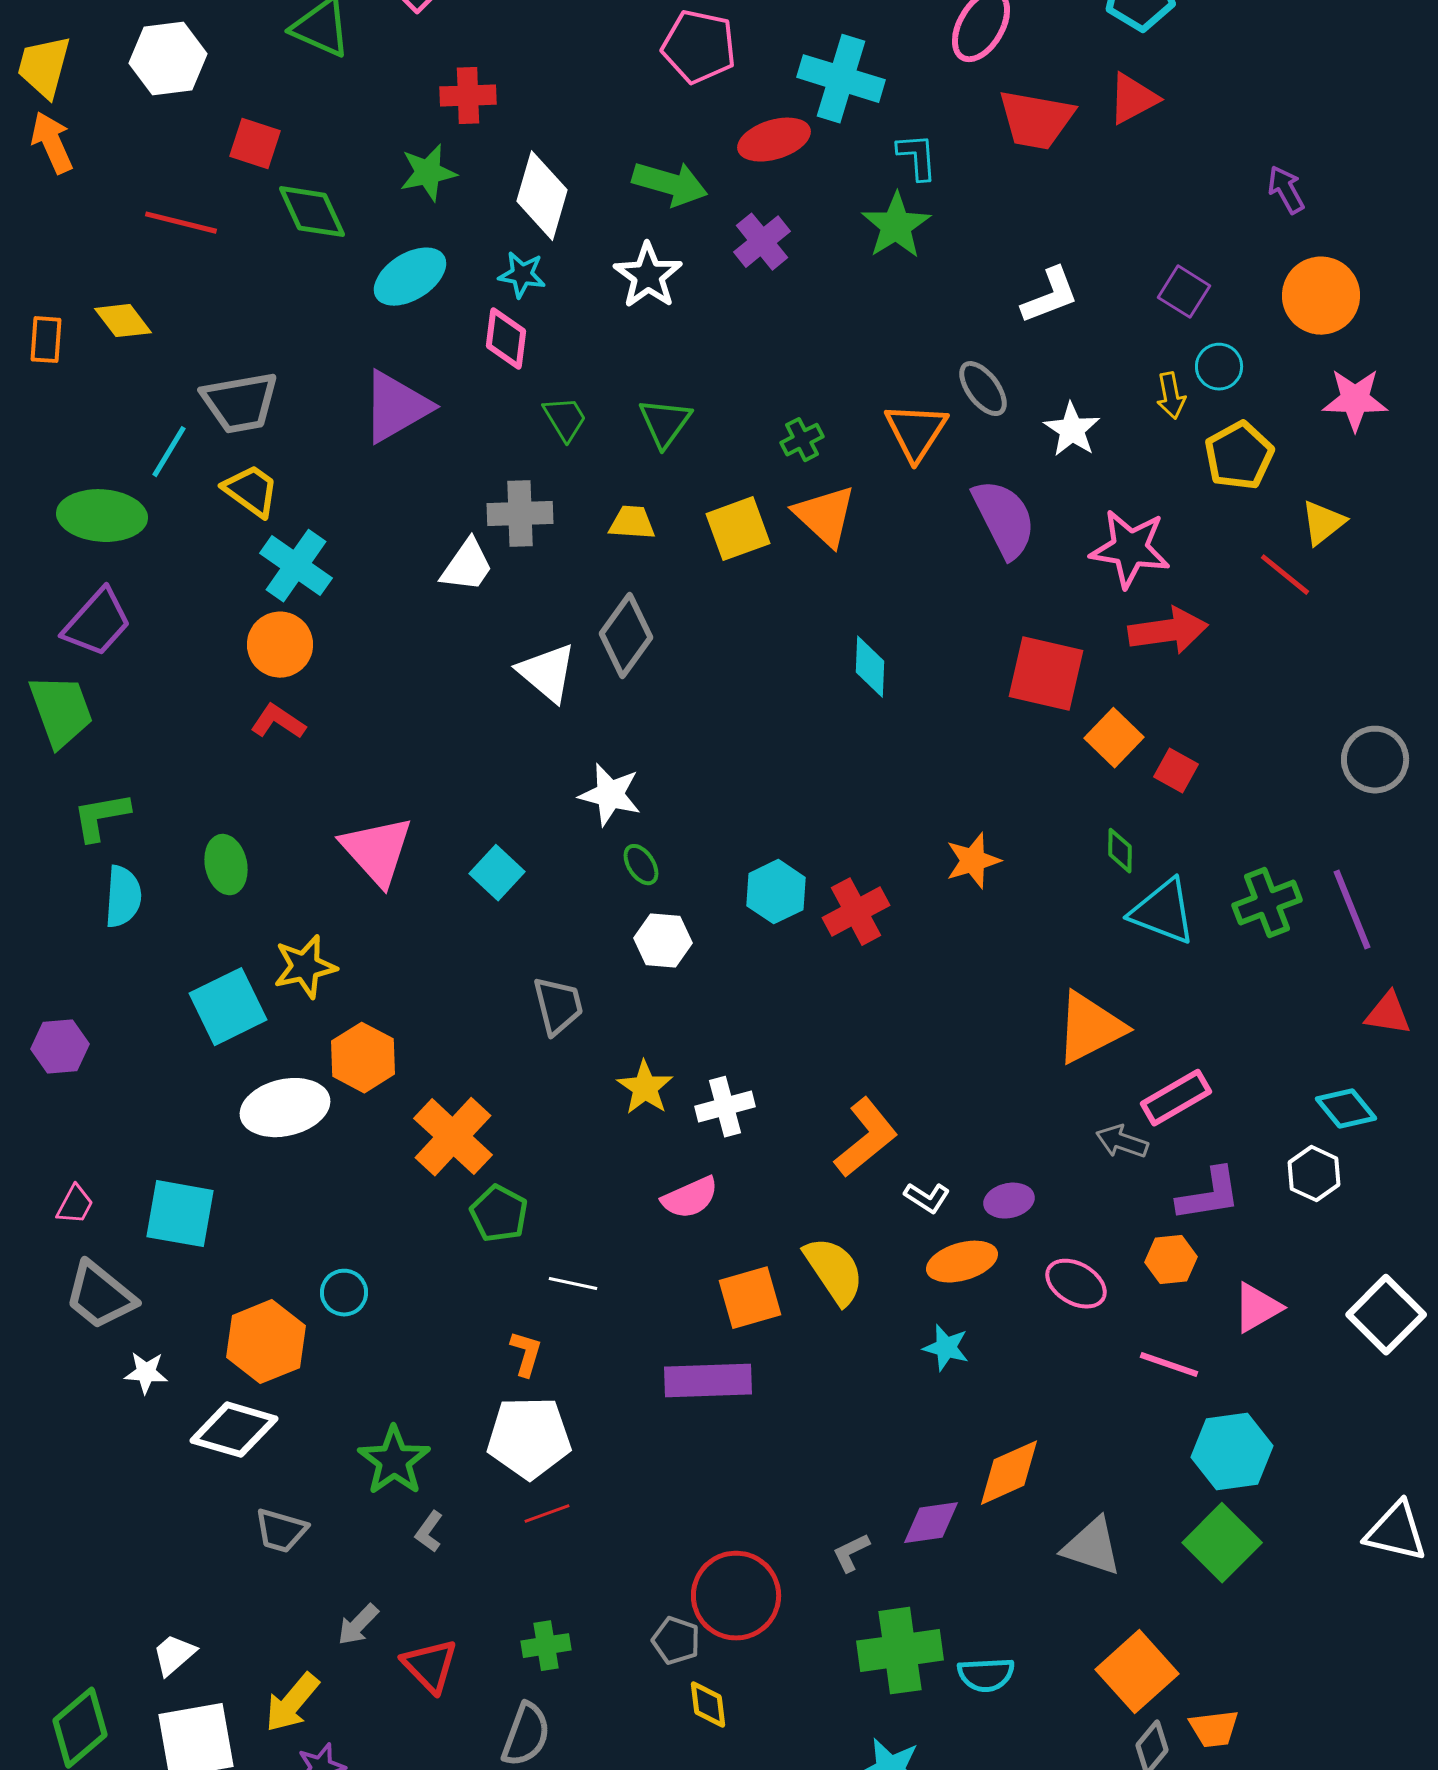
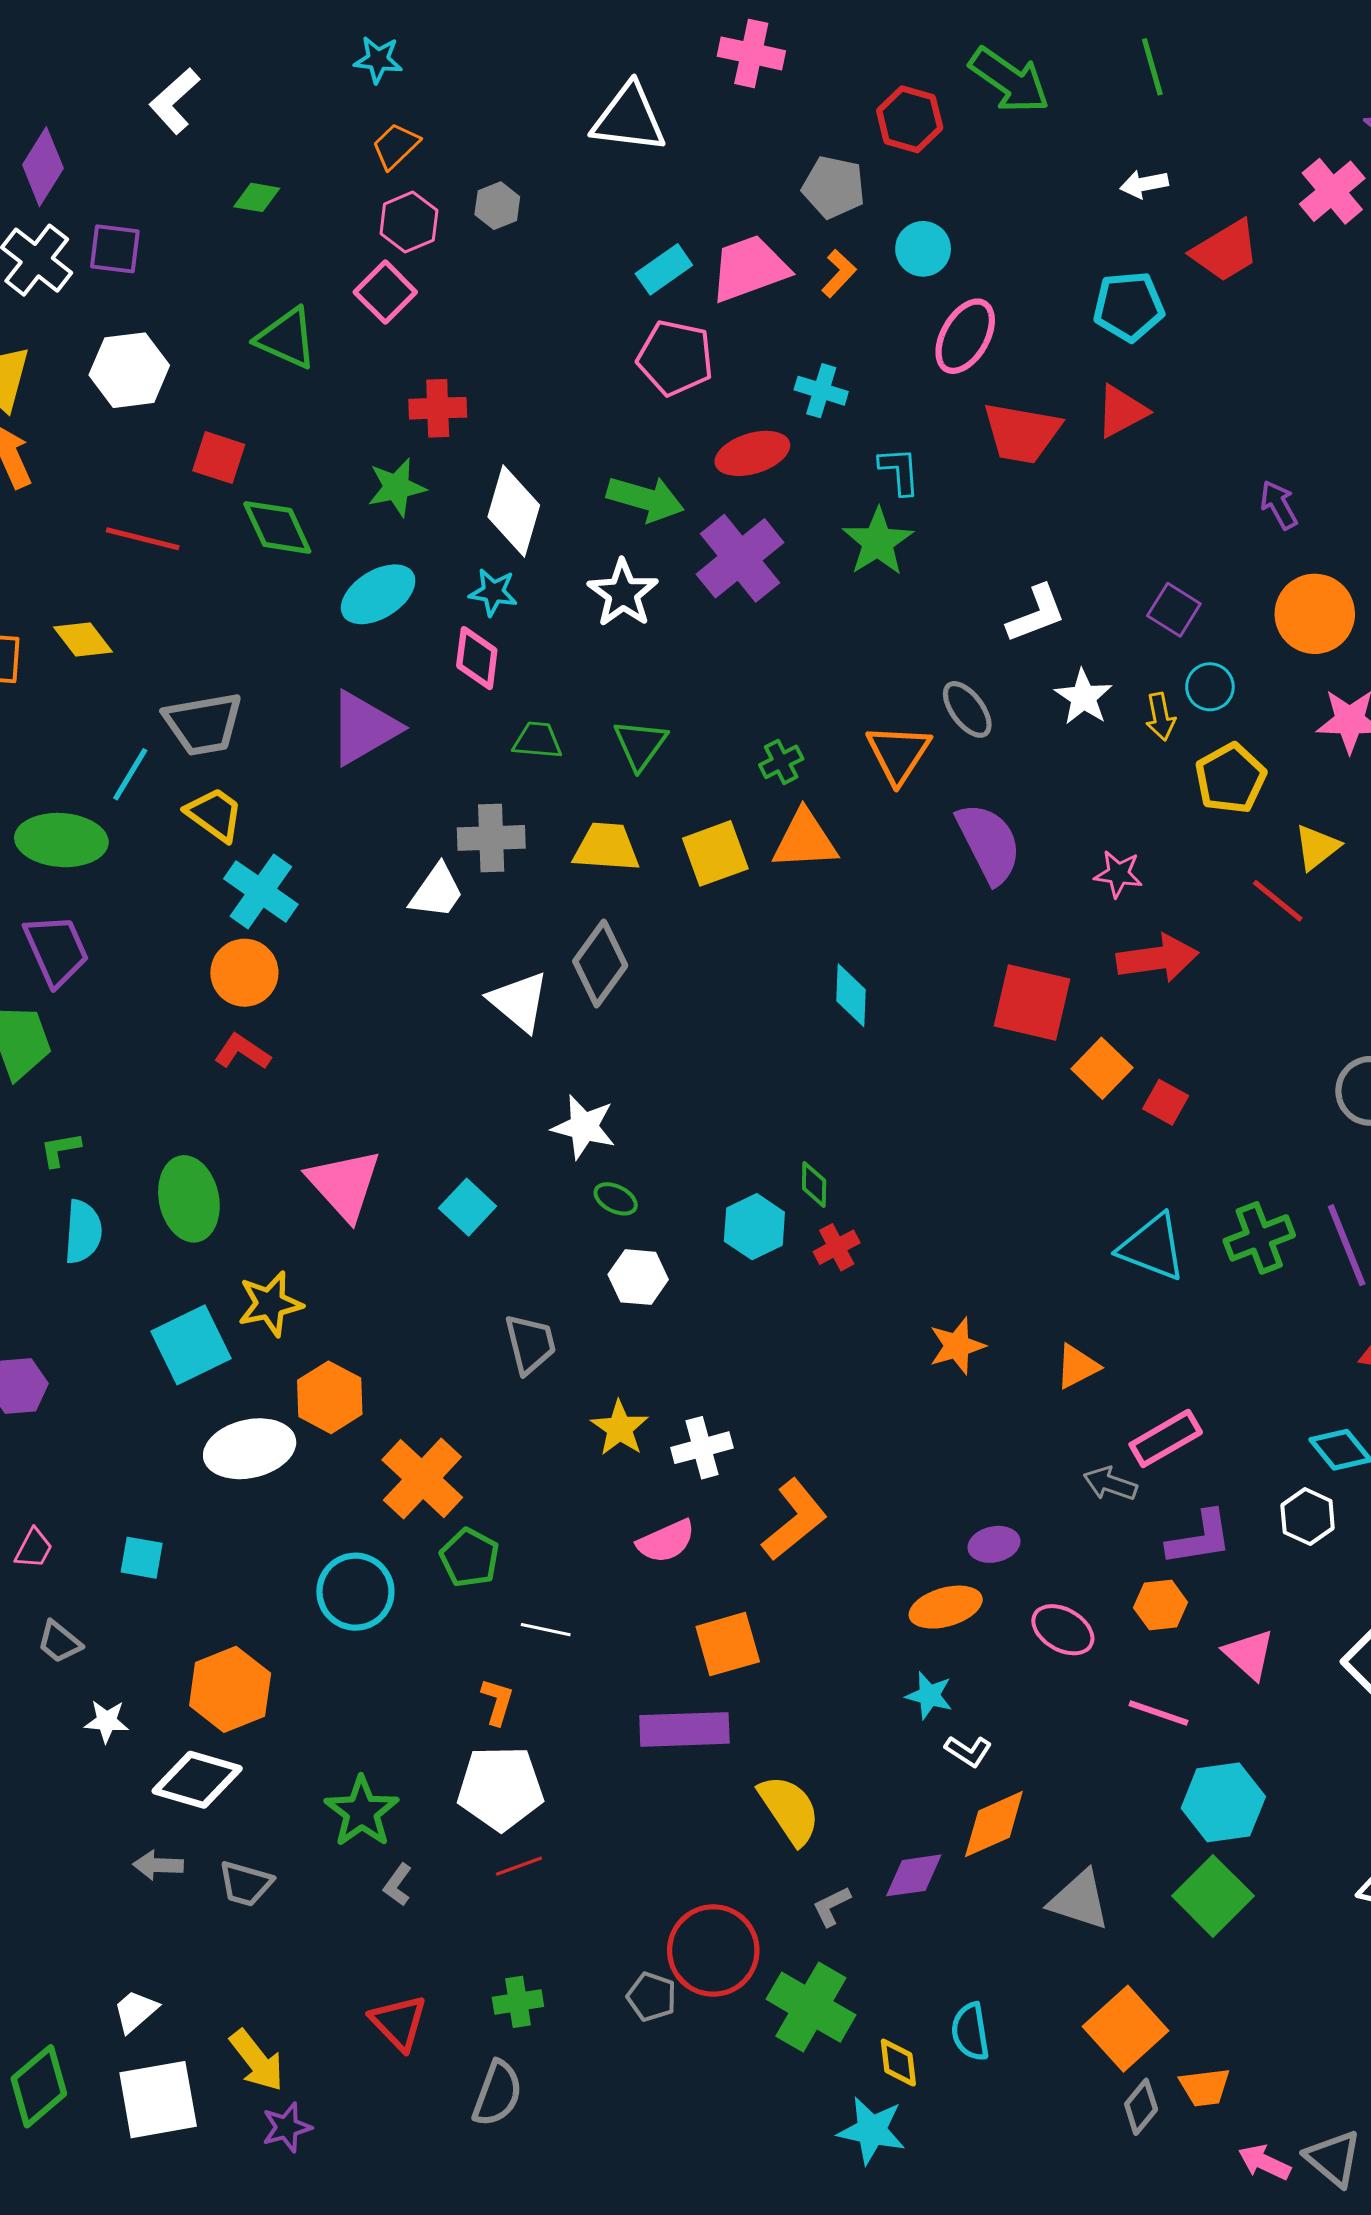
cyan cross: (841, 79) -> (821, 391), size x0.6
purple cross: (762, 242) -> (740, 558), size x1.5
green trapezoid: (565, 419) -> (537, 740), turned -54
white star: (1072, 430) -> (1083, 697), moved
orange triangle: (825, 516) -> (805, 840), turned -46
yellow trapezoid: (632, 523) -> (606, 847), size x1.4
pink star: (1130, 549) -> (1118, 874), size x0.6
purple trapezoid: (97, 623) -> (56, 950), turned -66
green L-shape: (101, 817) -> (60, 1150), size x0.7
green diamond: (1120, 851) -> (814, 1184), moved
orange star: (973, 861) -> (957, 1346), moved
green ellipse: (226, 865) -> (189, 1199), size x1.4
green ellipse: (641, 865) -> (616, 1199), turned -30
red cross: (856, 912) -> (837, 1247), size x0.7
orange triangle: (1090, 1028) -> (1077, 1366), size x0.6
orange L-shape: (866, 1138) -> (795, 1520), moved
white L-shape: (927, 1198) -> (968, 1751), moved
cyan square: (180, 1214) -> (142, 1558), size x0.6
yellow semicircle: (834, 1271) -> (789, 1810), moved
cyan circle: (344, 1293) -> (355, 1592), moved, size x1.6
gray trapezoid: (100, 1296) -> (59, 1642), size x0.6
pink triangle: (1257, 1308) -> (1249, 1654), turned -48
gray arrow: (358, 1625) -> (158, 1865), moved, turned 48
green cross: (900, 1651) -> (811, 2007), moved, turned 38
cyan semicircle: (986, 1675) -> (970, 2032), turned 84
yellow arrow: (292, 1703) -> (257, 2061), turned -78
yellow diamond: (708, 1705) -> (898, 2063), moved

